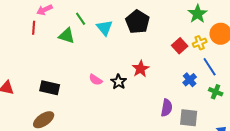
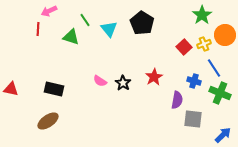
red star: (141, 69) -> (154, 77), moved
blue cross: (190, 80) -> (194, 81), turned -32
green cross: (216, 92) -> (220, 93), size x1.5
purple semicircle: (167, 108) -> (177, 100), moved

